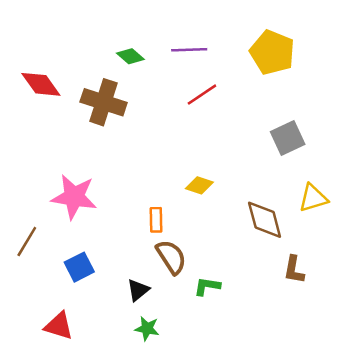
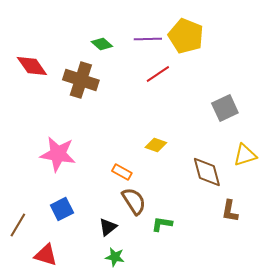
yellow pentagon: (272, 52) -> (186, 36), moved
orange rectangle: (156, 220) -> (122, 172), turned -60
brown line: (27, 242) -> (18, 225), moved

